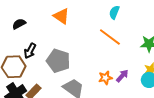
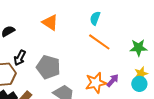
cyan semicircle: (114, 12) -> (95, 18), moved
orange star: (105, 78) -> (96, 83), size x1.5

